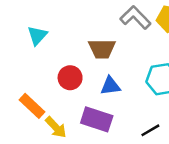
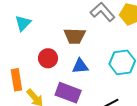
orange rectangle: (32, 106) -> (16, 80), turned 35

